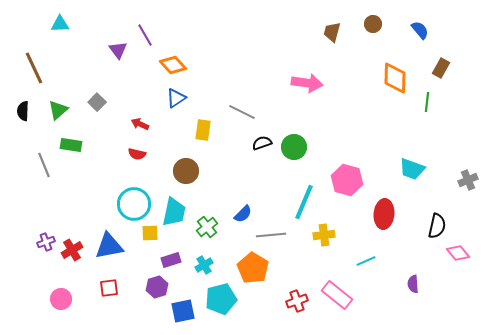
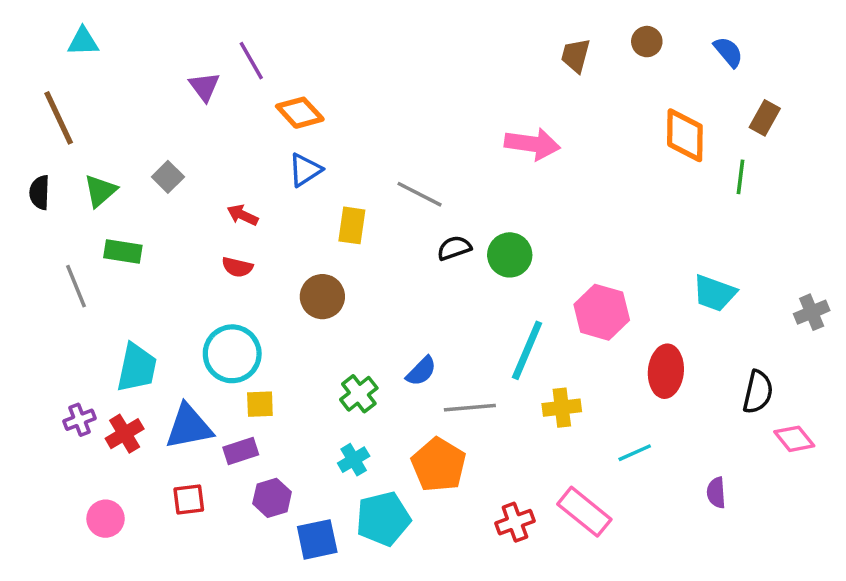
cyan triangle: (60, 24) -> (83, 42), moved
cyan trapezoid: (174, 212) -> (137, 368), moved
purple rectangle: (171, 260) -> (241, 451), moved

